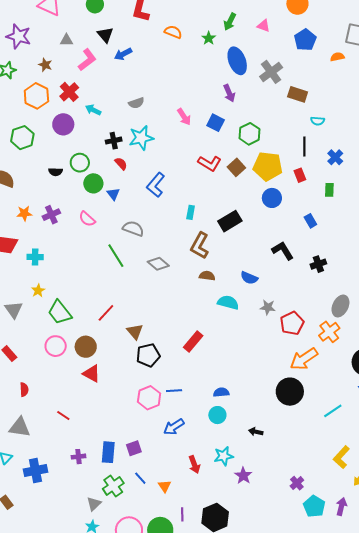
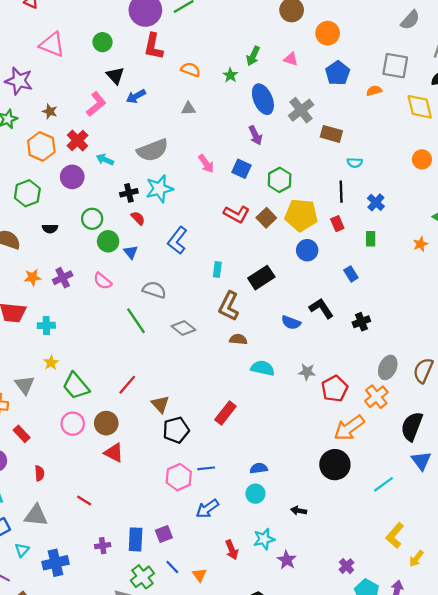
gray triangle: (66, 40) -> (188, 109), moved
gray semicircle: (136, 103) -> (153, 150), size x1.8
black semicircle: (56, 172) -> (50, 229), moved
blue semicircle: (249, 278) -> (291, 323), moved

